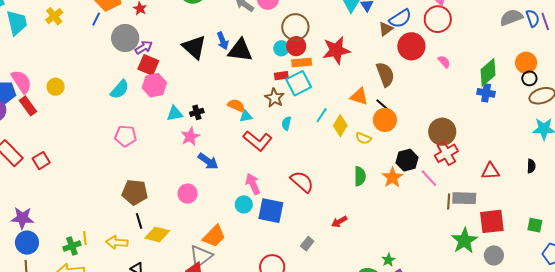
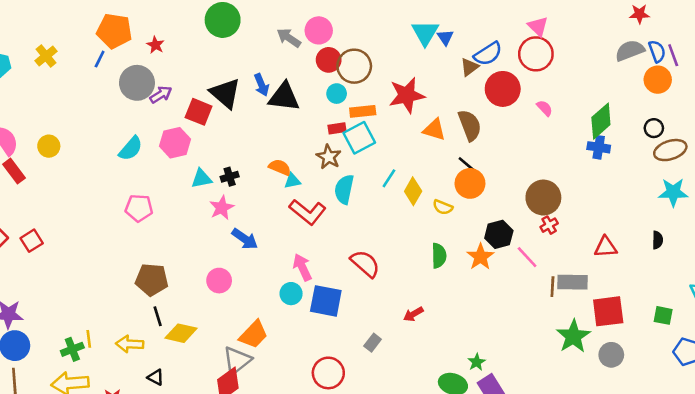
red circle: (296, 46) -> (329, 60), moved
orange circle: (526, 63) -> (658, 80), moved
red square: (148, 65) -> (199, 112), moved
orange triangle: (359, 96) -> (434, 130), moved
cyan semicircle: (286, 123) -> (344, 189), size x1.6
red cross: (446, 153) -> (549, 225), size x0.6

